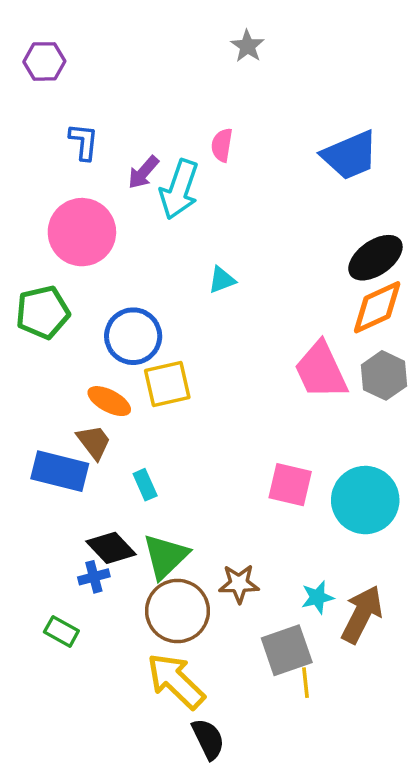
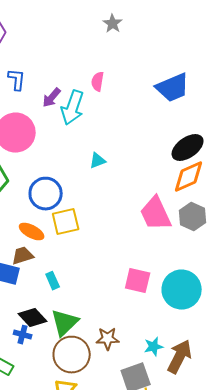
brown trapezoid: (94, 442) -> (23, 256), turned -70
blue cross: (94, 577) -> (23, 335), turned 30

